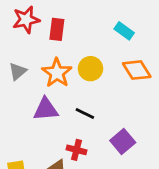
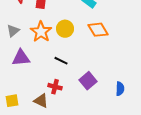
purple triangle: (46, 109) -> (21, 58), moved

